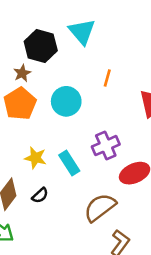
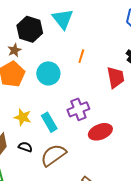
black semicircle: (40, 195) -> (25, 147), turned -120
brown semicircle: (100, 207) -> (53, 155), moved

